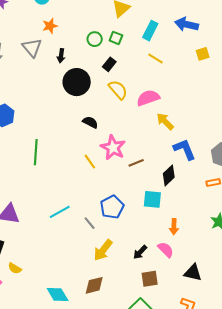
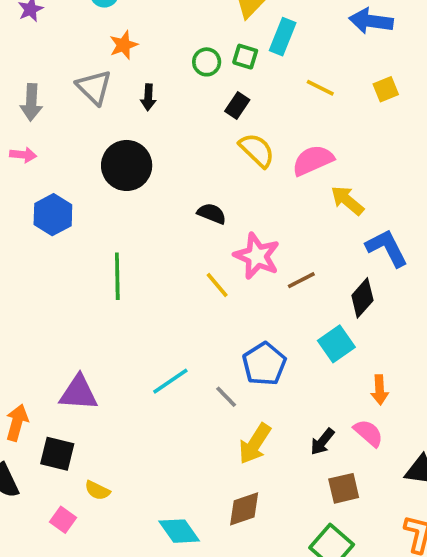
cyan rectangle: (150, 31) -> (283, 37), moved
yellow square: (203, 54) -> (386, 89), moved
black circle: (77, 82) -> (127, 165), moved
cyan square: (152, 199) -> (336, 344), turned -36

